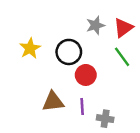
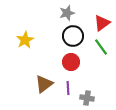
gray star: (95, 25) -> (67, 13), moved
black circle: (69, 52) -> (73, 36), moved
brown triangle: (53, 102) -> (44, 84), turned -30

